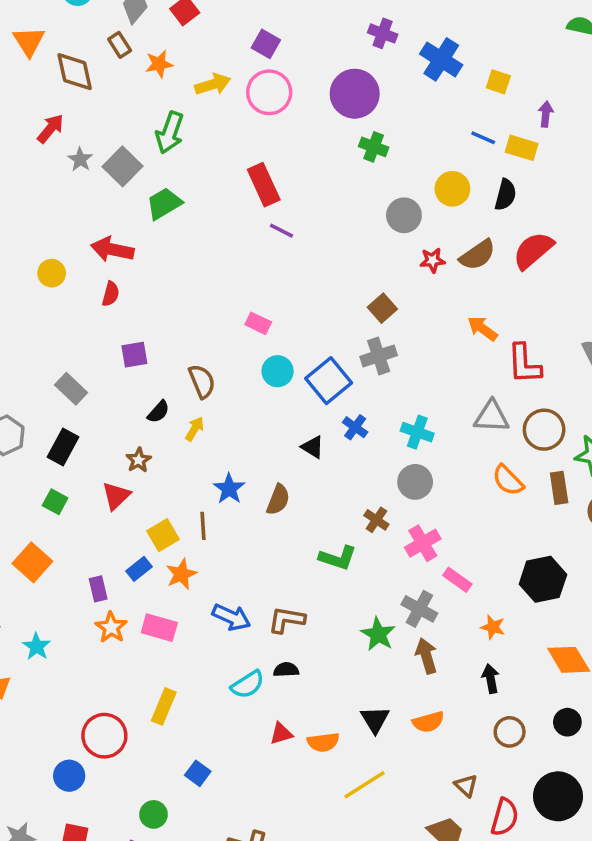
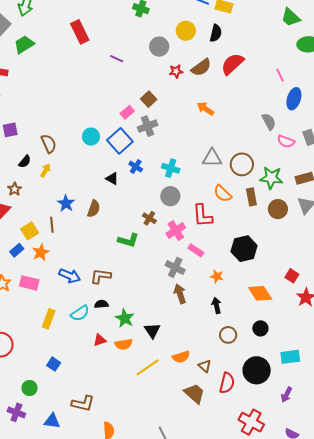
purple line: (281, 231) -> (117, 59), moved
pink rectangle: (258, 323) -> (127, 112), moved, turned -64
red L-shape: (524, 364) -> (203, 216), moved
green star: (378, 634) -> (125, 318), moved
yellow rectangle: (164, 706) -> (49, 319), moved
orange semicircle: (428, 722) -> (181, 357), moved

